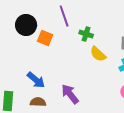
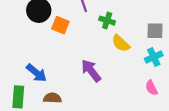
blue arrow: (36, 80) -> (36, 73), moved
purple arrow: (70, 94) -> (91, 71), moved

